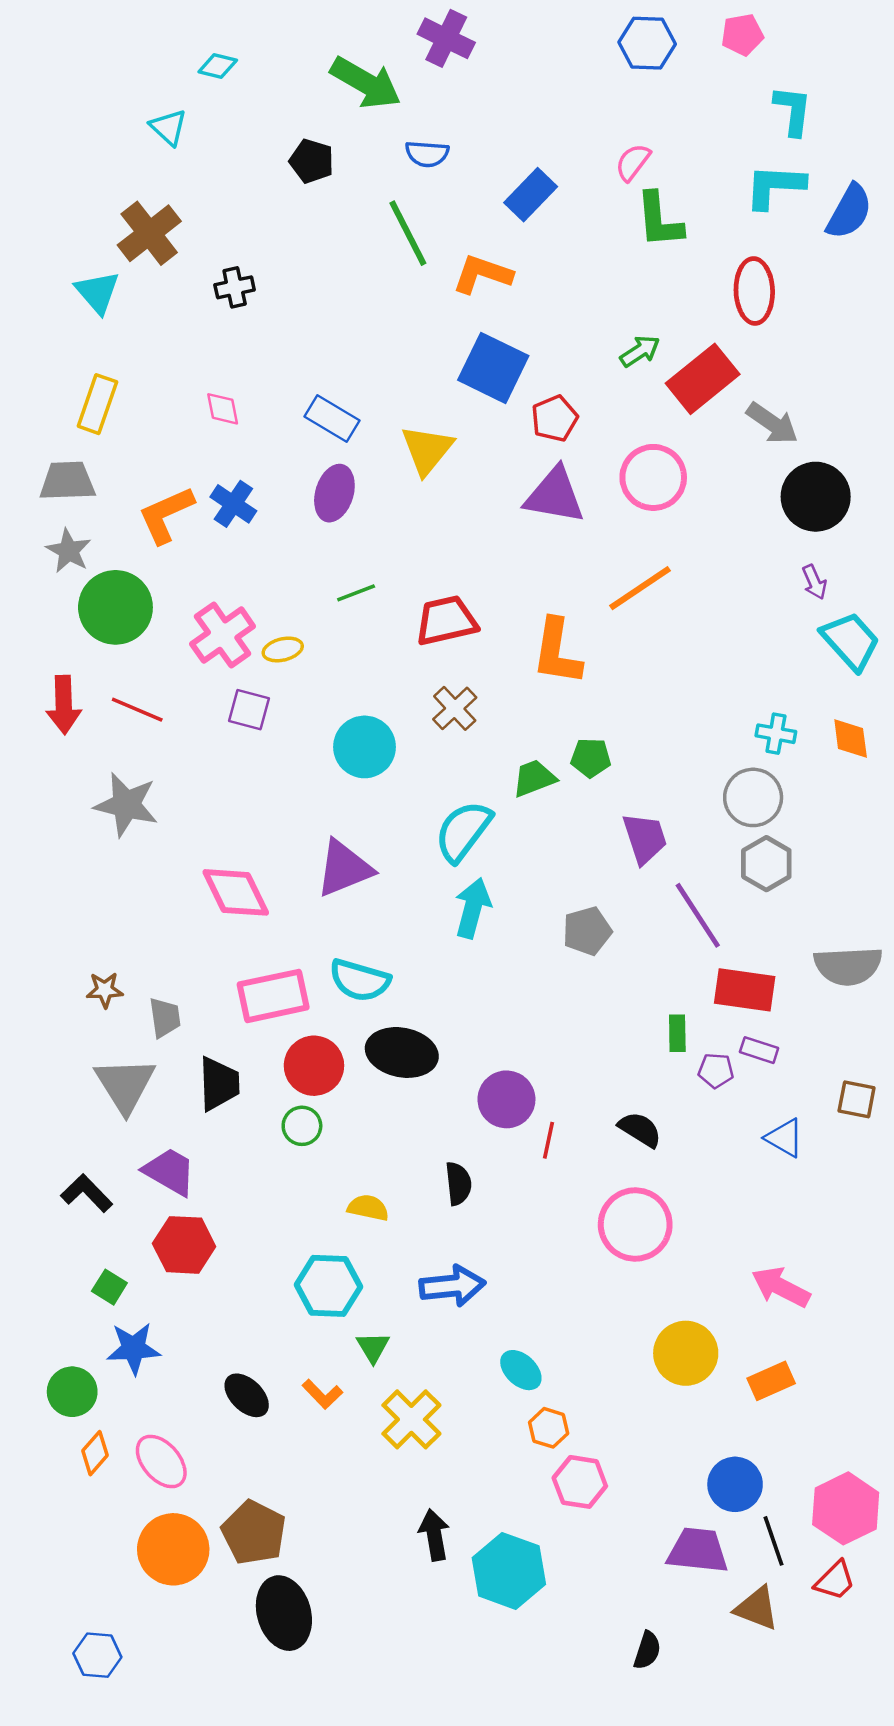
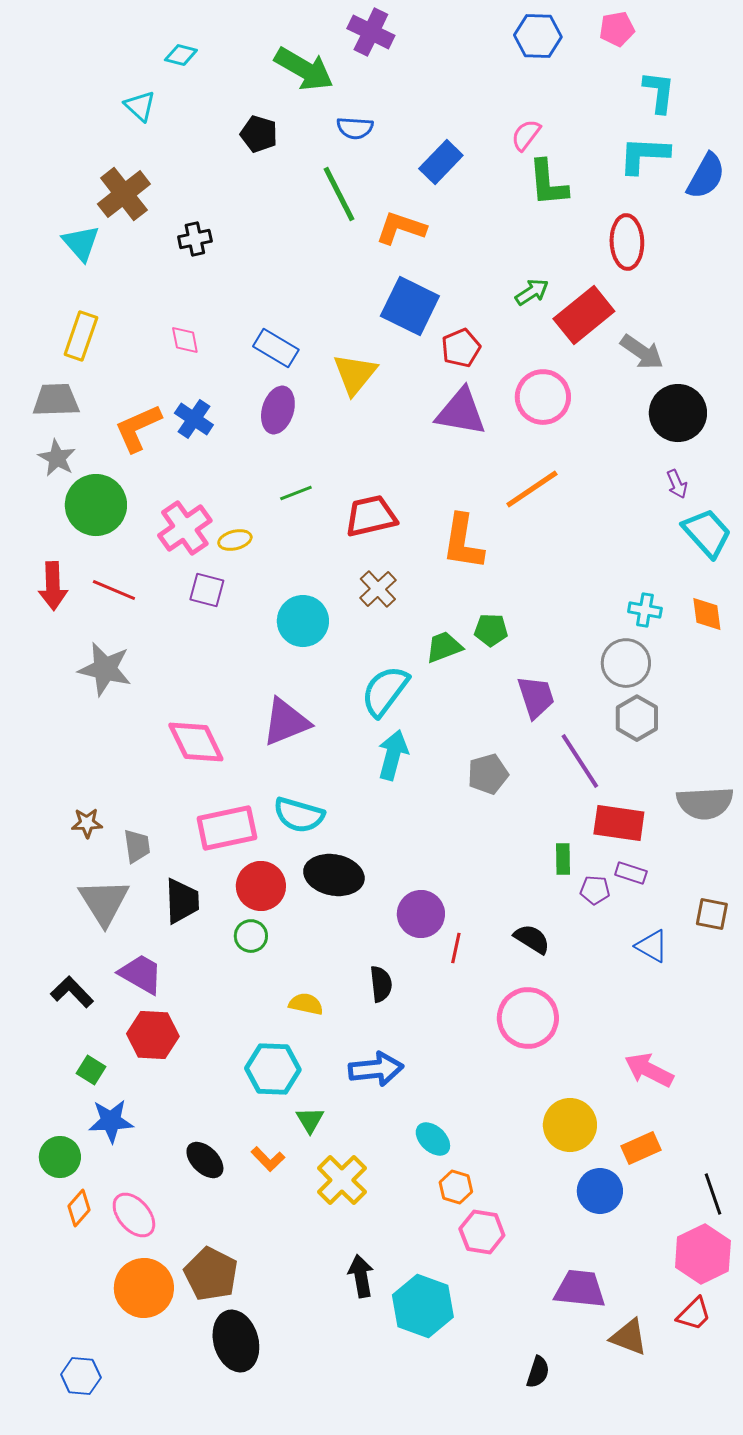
blue circle: (735, 1484) -> (600, 1191), moved
black line: (774, 1541) -> (713, 1194), moved

